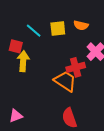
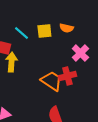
red cross: (76, 67) -> (67, 76), moved

